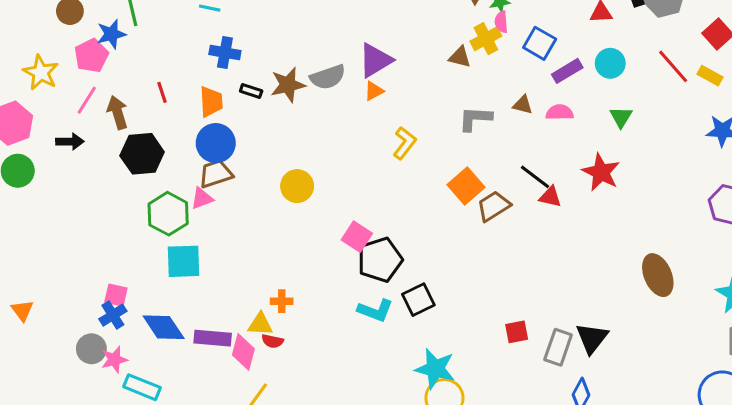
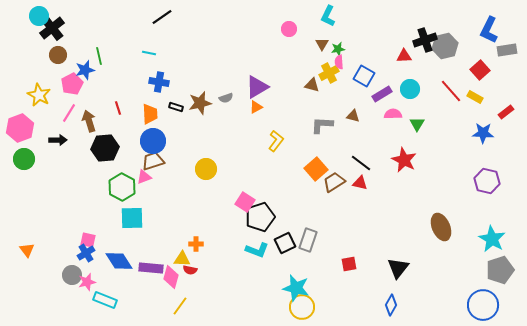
gray semicircle: (328, 77) -> (226, 98), size x0.6
pink semicircle: (560, 112) -> (393, 114), moved
red triangle: (550, 197) -> (360, 183), moved
gray rectangle: (558, 347) -> (308, 240), moved

